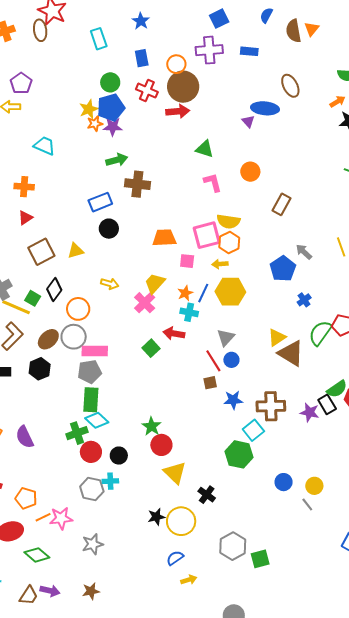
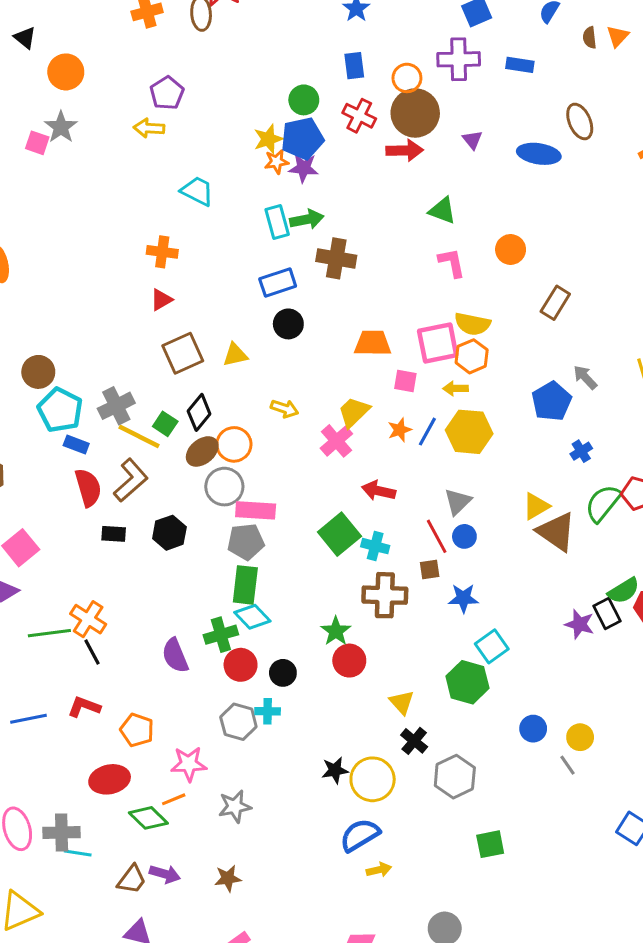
brown semicircle: (294, 31) -> (590, 38), size x0.6
cyan rectangle: (99, 39) -> (277, 222), moved
purple triangle: (248, 121) -> (472, 140), moved
cyan cross: (189, 312) -> (375, 546), moved
brown ellipse: (48, 339) -> (202, 451), moved
green square: (151, 348) -> (339, 534), moved, size x1.5
brown cross: (271, 406) -> (385, 595), moved
purple semicircle: (25, 437) -> (175, 656), moved
yellow triangle: (175, 473) -> (402, 702), moved, size x0.7
orange line: (43, 517) -> (174, 799), moved
gray hexagon: (233, 546) -> (455, 777), moved
blue semicircle: (175, 558) -> (360, 835), size x1.5

